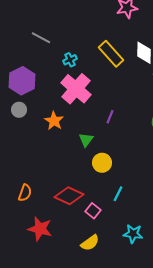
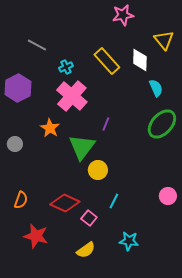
gray circle: (19, 110) -> (15, 144), moved
green triangle: (86, 140) -> (82, 147), size x1.8

